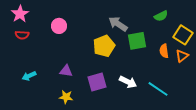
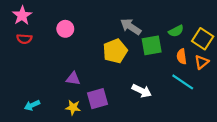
green semicircle: (161, 16) -> (176, 31), moved
cyan arrow: (29, 76) -> (32, 105), moved
purple square: (97, 82) -> (97, 99), moved
cyan line: (158, 89) -> (183, 82), moved

